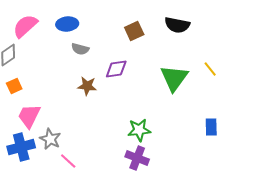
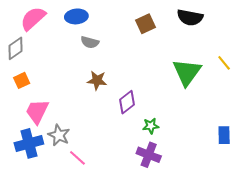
purple diamond: (116, 69) -> (127, 102), moved, turned -30
blue rectangle: (211, 127) -> (224, 135), moved
green star: (139, 130) -> (151, 126), size x0.7

